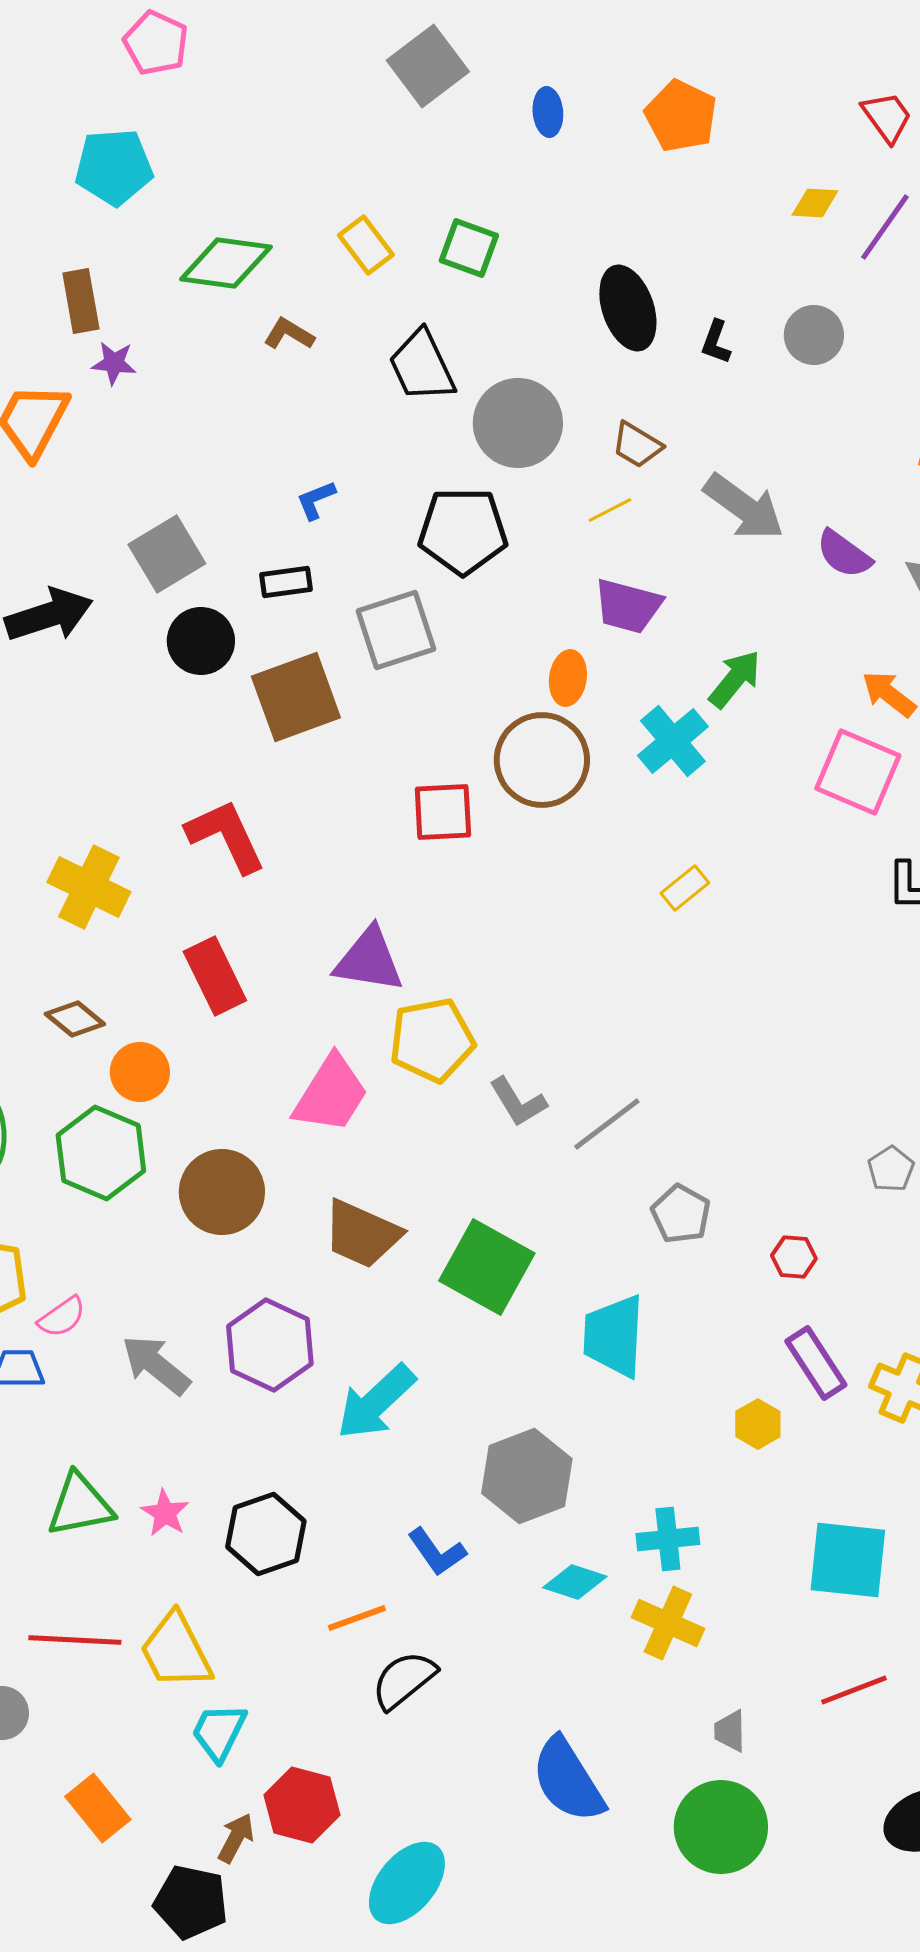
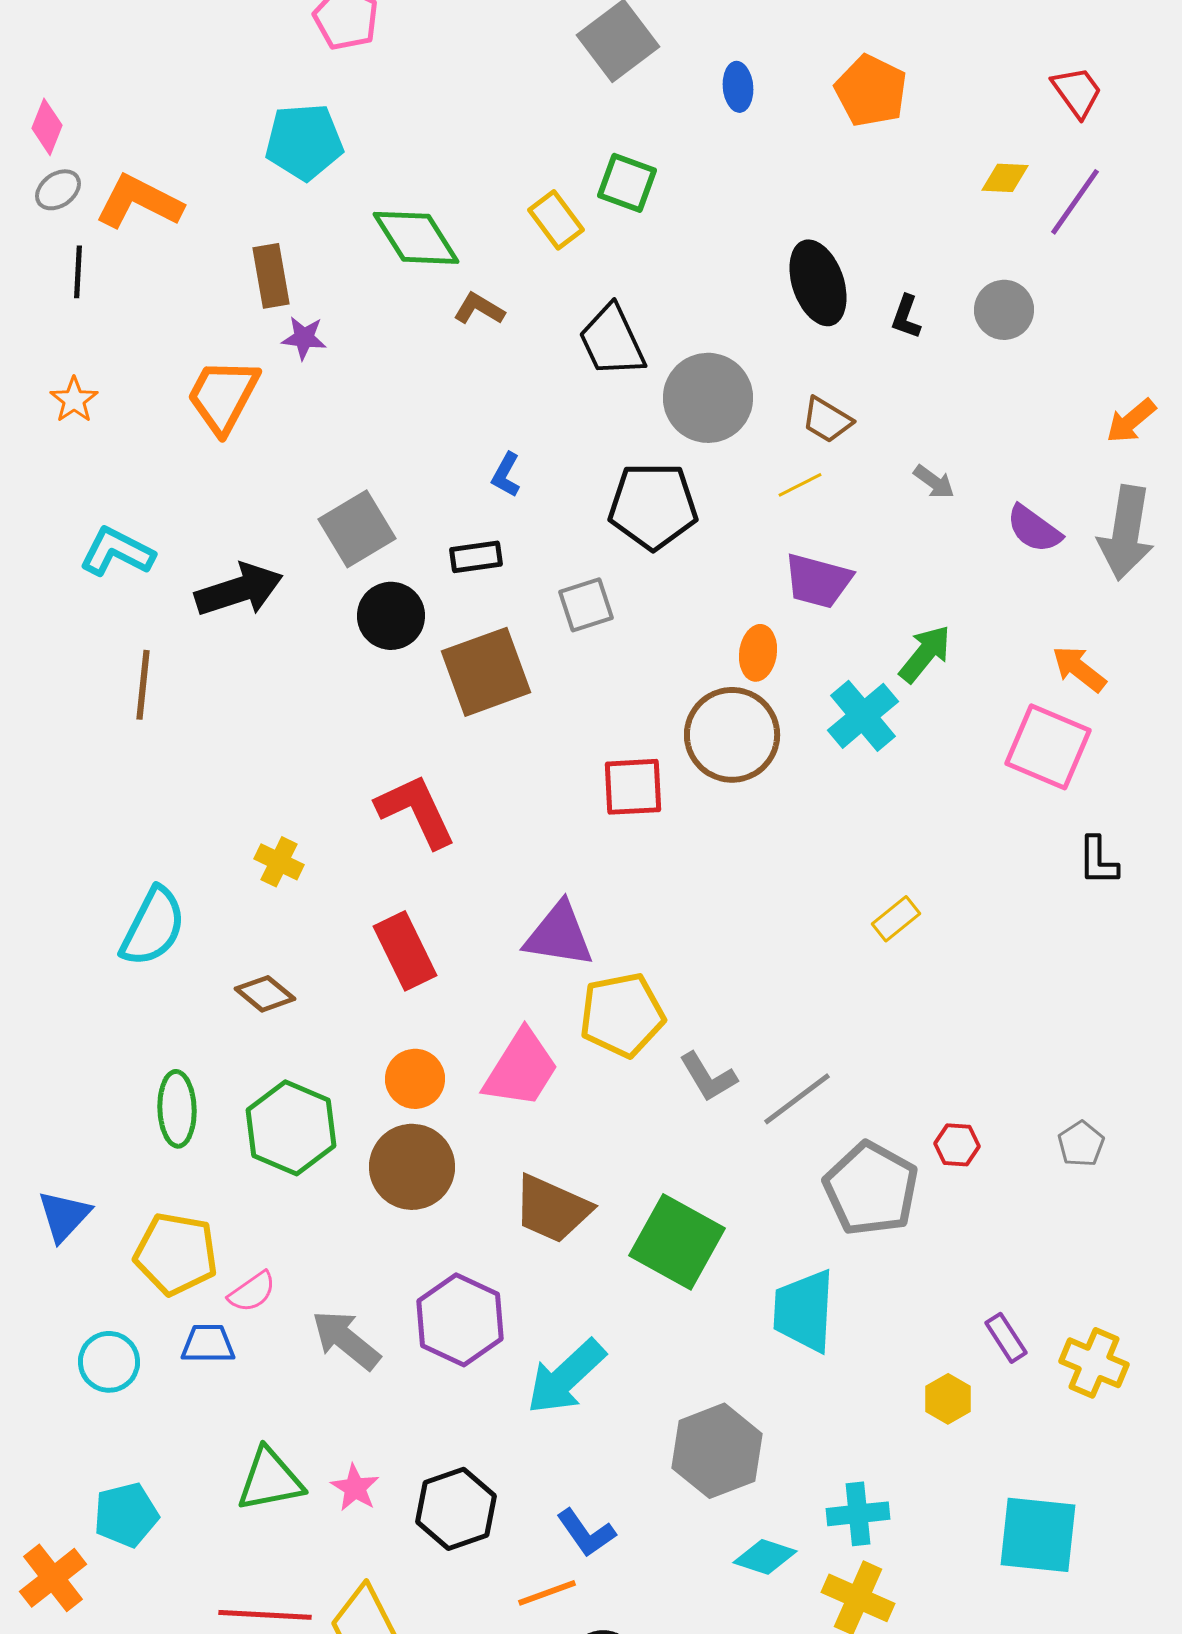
green square: (469, 248) -> (627, 183), moved
green diamond: (226, 263) -> (416, 238), turned 50
blue L-shape: (316, 500) -> (506, 475), turned -39
gray arrow: (744, 507) -> (934, 482), size x0.5
gray square: (396, 630) -> (586, 605), size x0.7
yellow cross: (89, 887) -> (279, 862), size x0.6
yellow rectangle: (685, 888) -> (896, 919), moved
orange circle: (140, 1072) -> (415, 1079), moved
gray pentagon: (681, 1214) -> (871, 1189), size x1.6
red hexagon: (794, 1257) -> (957, 1145), moved
purple rectangle: (816, 1363) -> (1006, 1338), size x0.7
blue L-shape: (437, 1552) -> (586, 1533), moved

